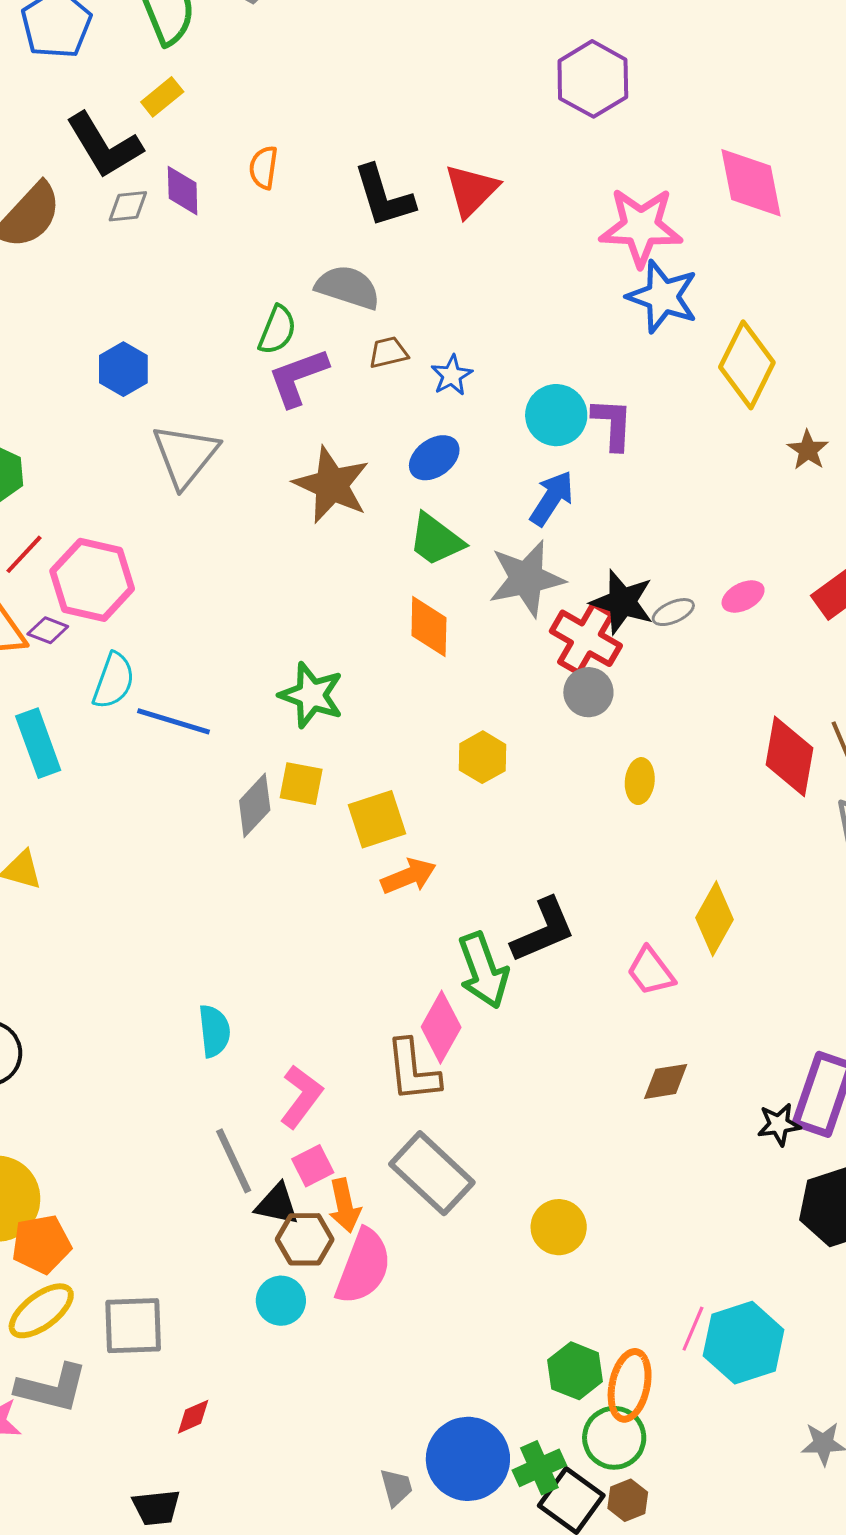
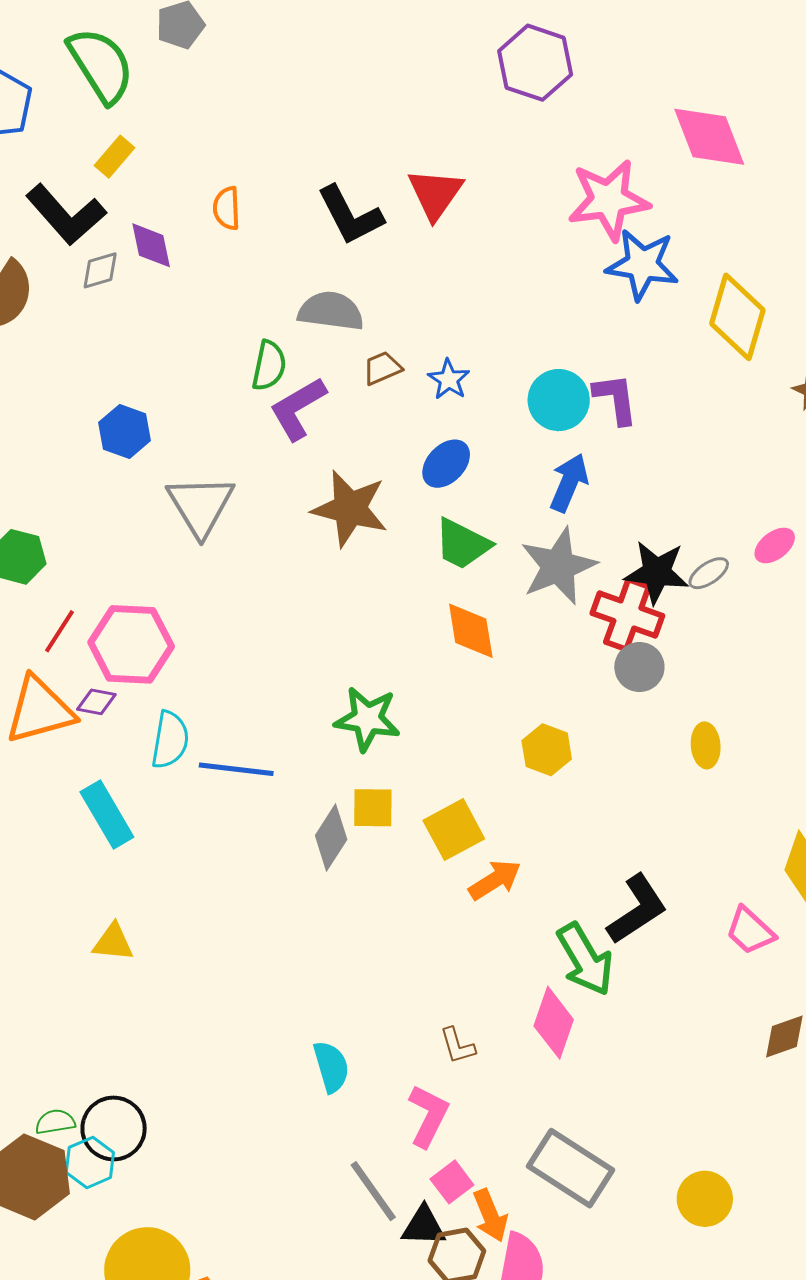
brown L-shape: (413, 1071) -> (457, 1046), moved, size x0.6

